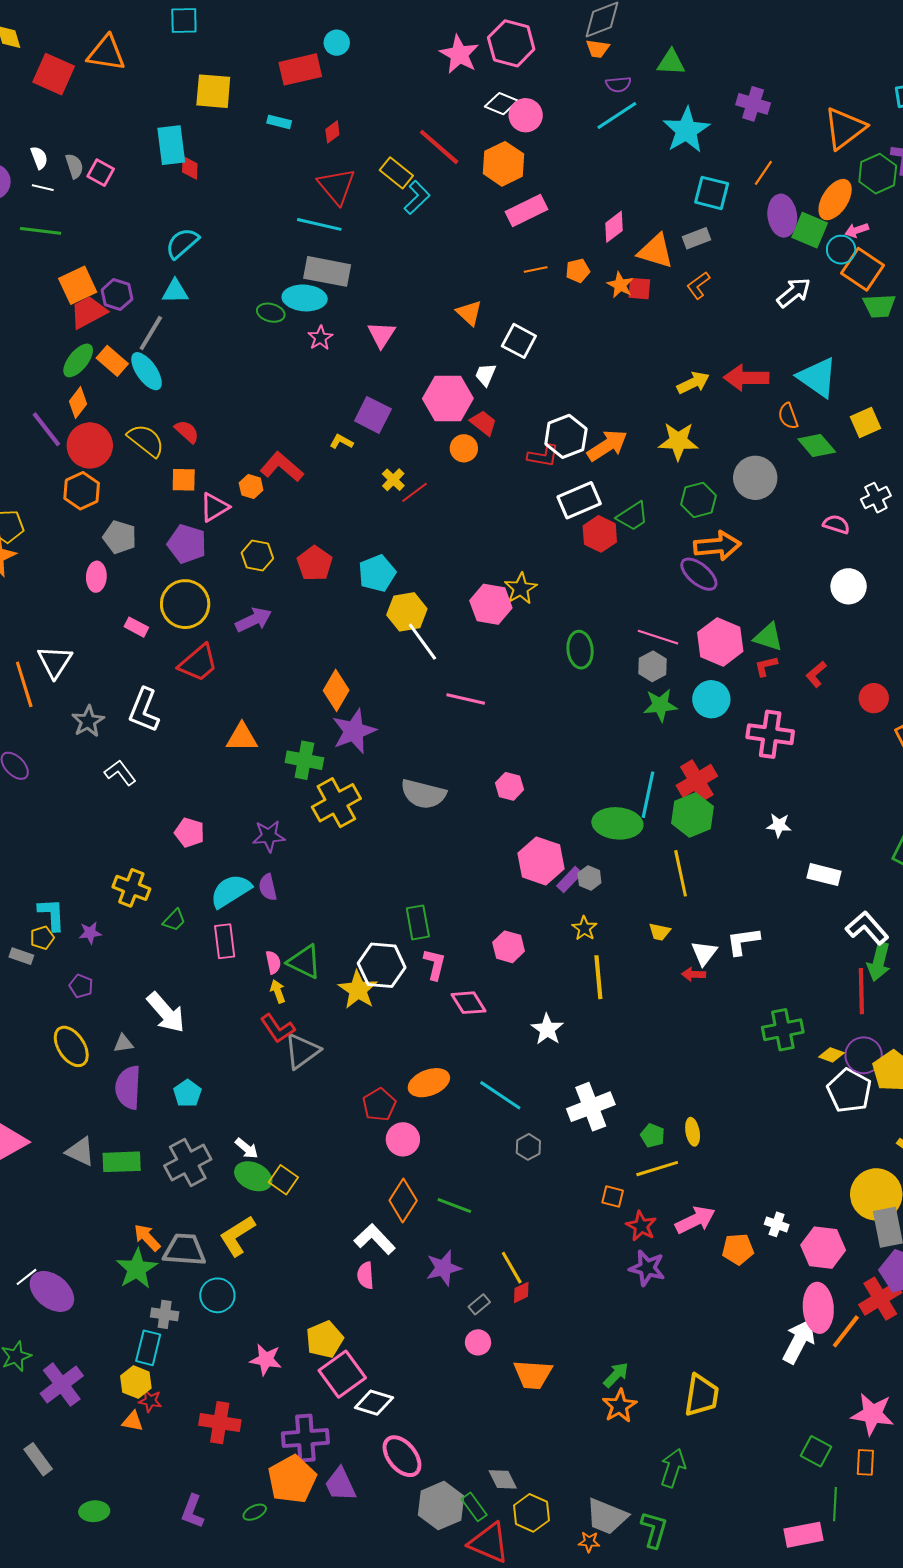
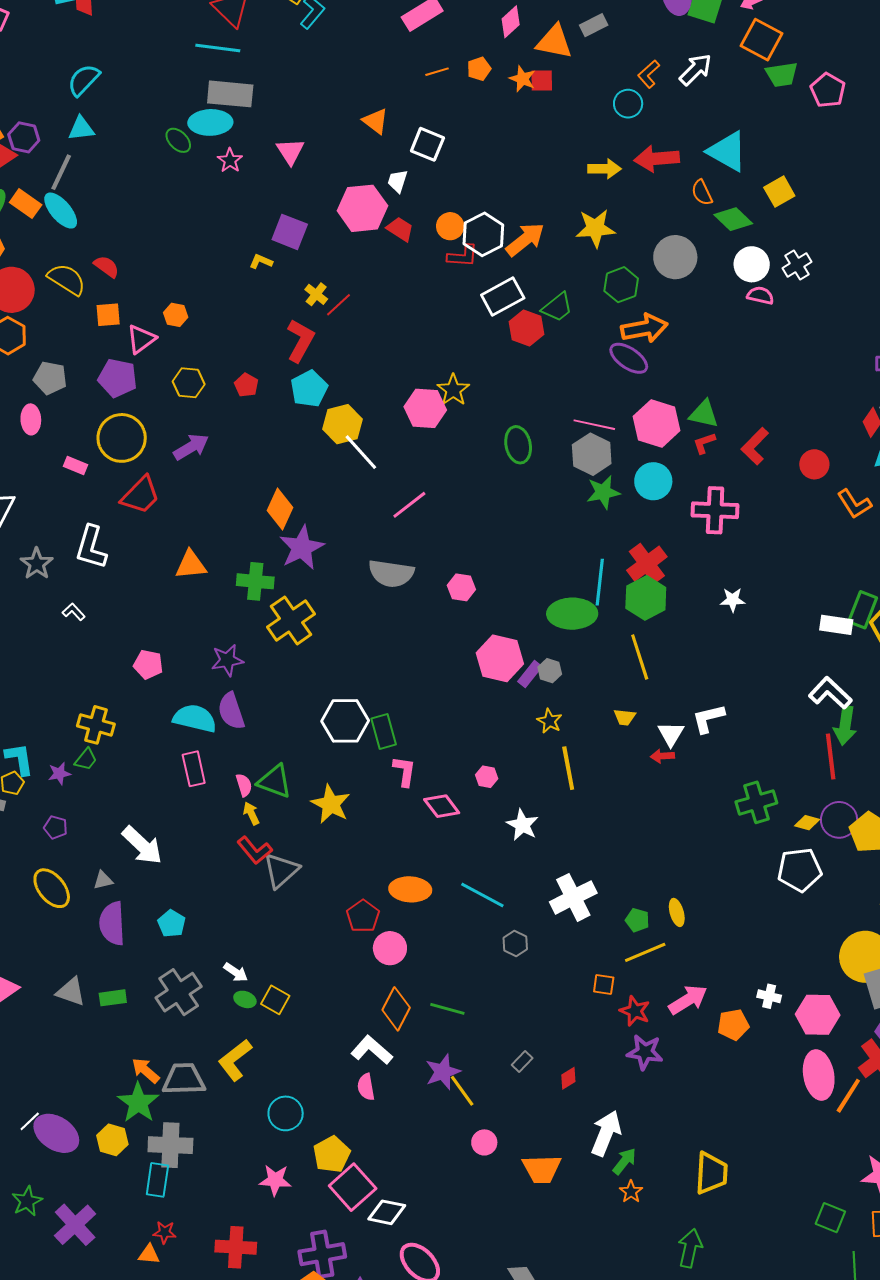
cyan circle: (841, 250) -> (628, 104), moved
orange L-shape: (698, 285) -> (649, 74), moved
green ellipse: (271, 313) -> (178, 140), turned 36
yellow arrow: (693, 383) -> (604, 169), turned 32
orange circle: (464, 448) -> (450, 226), moved
red L-shape: (282, 467) -> (300, 340), moved, turned 84
red pentagon: (315, 563) -> (246, 385), size x0.7
white circle: (849, 586) -> (752, 264), moved
gray hexagon: (653, 666) -> (592, 454), size x1.4
red L-shape: (816, 674) -> (755, 446), size x1.4
pink line: (466, 699) -> (409, 505), turned -45
white L-shape: (120, 773) -> (74, 612), size x0.7
gray semicircle: (423, 794) -> (391, 573), moved
white rectangle: (824, 875) -> (836, 625), moved
purple semicircle: (268, 887) -> (231, 711), size x1.4
cyan semicircle: (231, 891) -> (195, 718), turned 51
green trapezoid: (174, 920) -> (86, 759), moved
pink hexagon: (509, 947) -> (487, 777), moved, size x0.7
white hexagon: (382, 965) -> (345, 721), moved
orange ellipse: (429, 1083) -> (410, 889), turned 30
white pentagon: (849, 1091) -> (800, 870), moved, turned -30
green rectangle: (122, 1162) -> (113, 998), size x0.7
green ellipse: (253, 1176) -> (245, 999), size x0.6
yellow line: (512, 1268) -> (462, 1091), moved
red diamond: (521, 1292) -> (568, 1078), moved
cyan circle: (217, 1295) -> (286, 1113), moved
gray rectangle: (479, 1304) -> (522, 1062), moved
gray cross: (165, 1314) -> (170, 1145), size x1.6
white arrow: (799, 1341) -> (606, 1133), moved
yellow hexagon: (136, 1382) -> (112, 1140), moved
orange star: (620, 1406) -> (631, 1192), size x0.7

